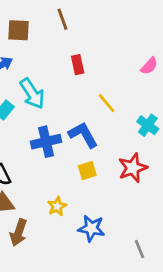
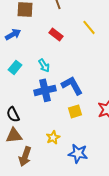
red rectangle: (78, 65) -> (56, 34), moved, turned -40
cyan arrow: (32, 94) -> (44, 65), moved, size x0.6
yellow line: (107, 103) -> (89, 27), moved

